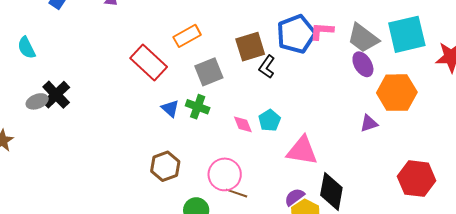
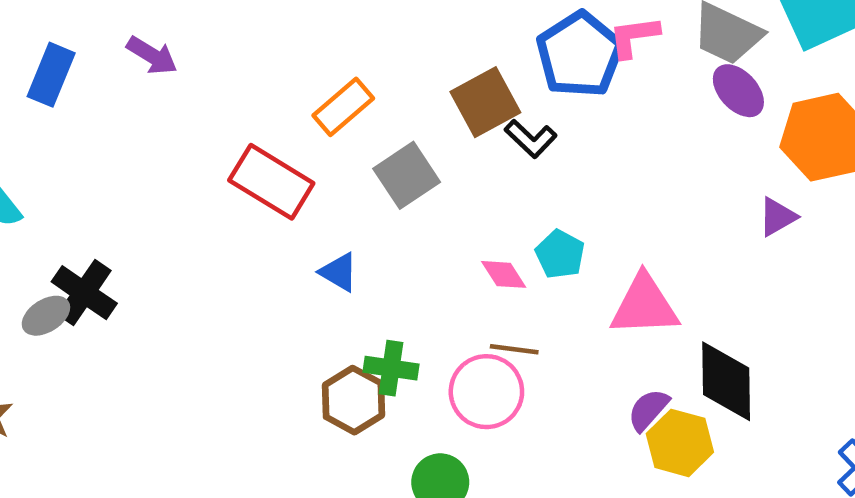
black L-shape: (267, 67) -> (531, 139), turned -70
green cross: (198, 107) -> (391, 368), moved
brown line: (237, 193) -> (514, 349), moved

